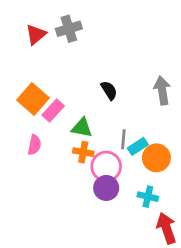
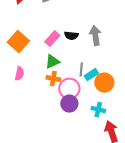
black semicircle: (109, 90) -> (71, 36), turned 128
gray arrow: (162, 90) -> (95, 36), moved
pink rectangle: (53, 110) -> (52, 39), moved
green triangle: (82, 128) -> (52, 62), turned -35

